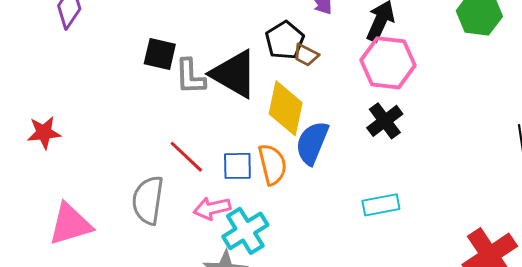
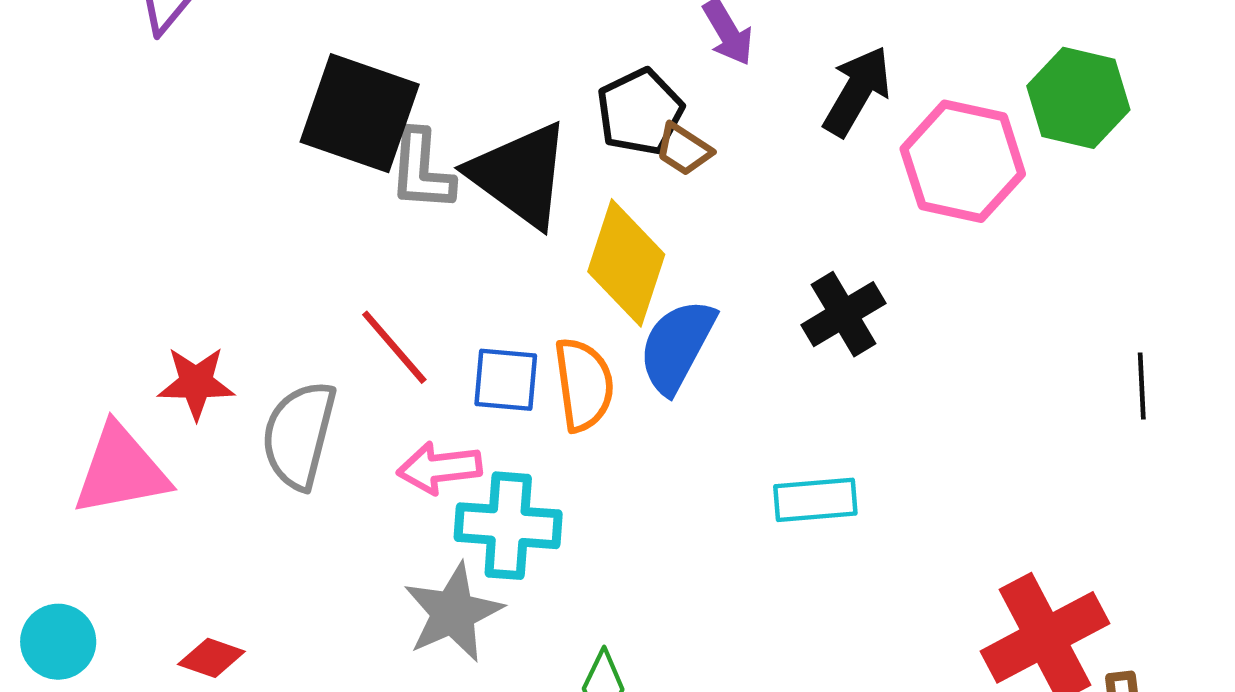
black square: (160, 54) -> (360, 113), size x1.6
pink hexagon: (388, 63) -> (963, 161), moved
red star: (44, 133) -> (196, 383), moved
cyan cross: (245, 231) -> (508, 526), turned 30

